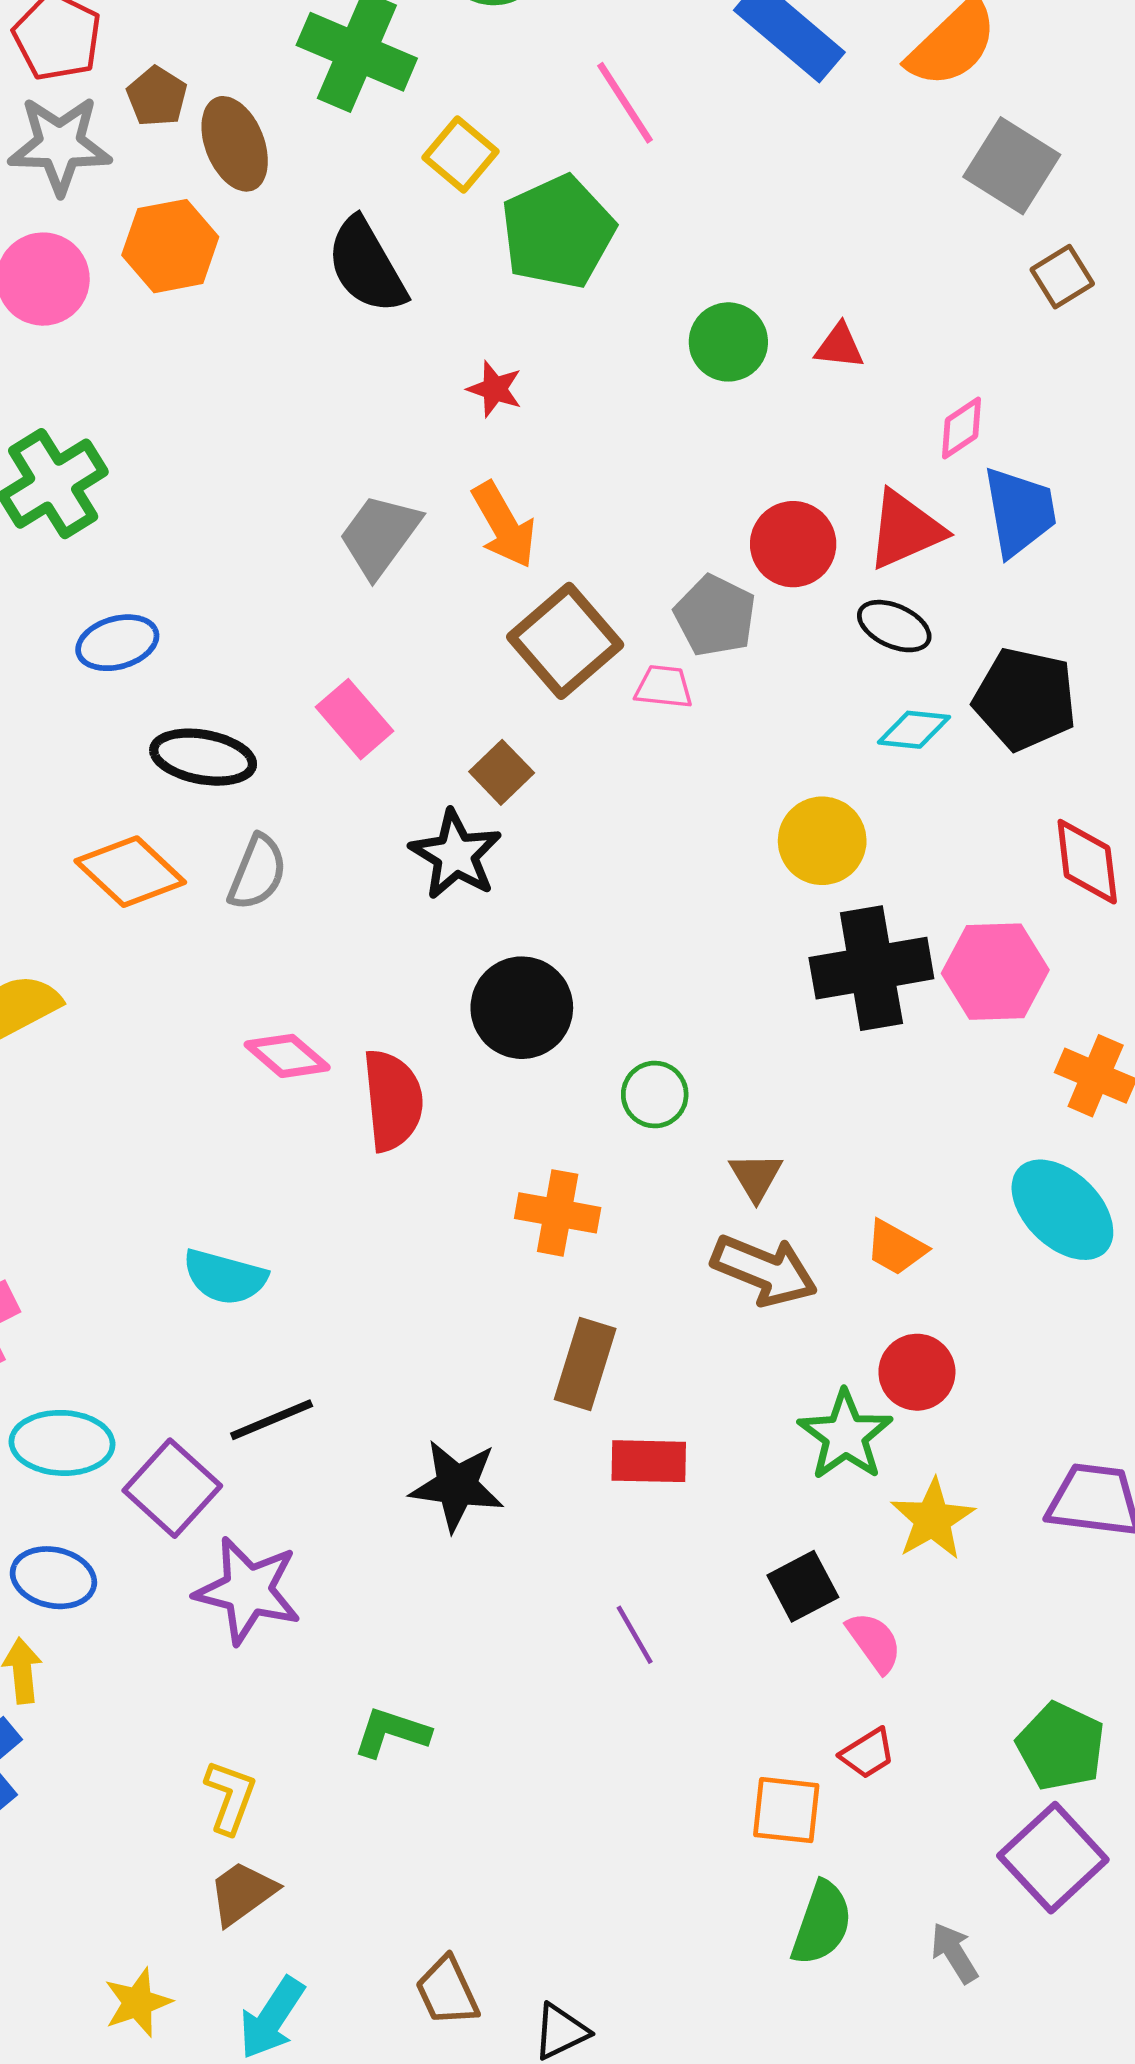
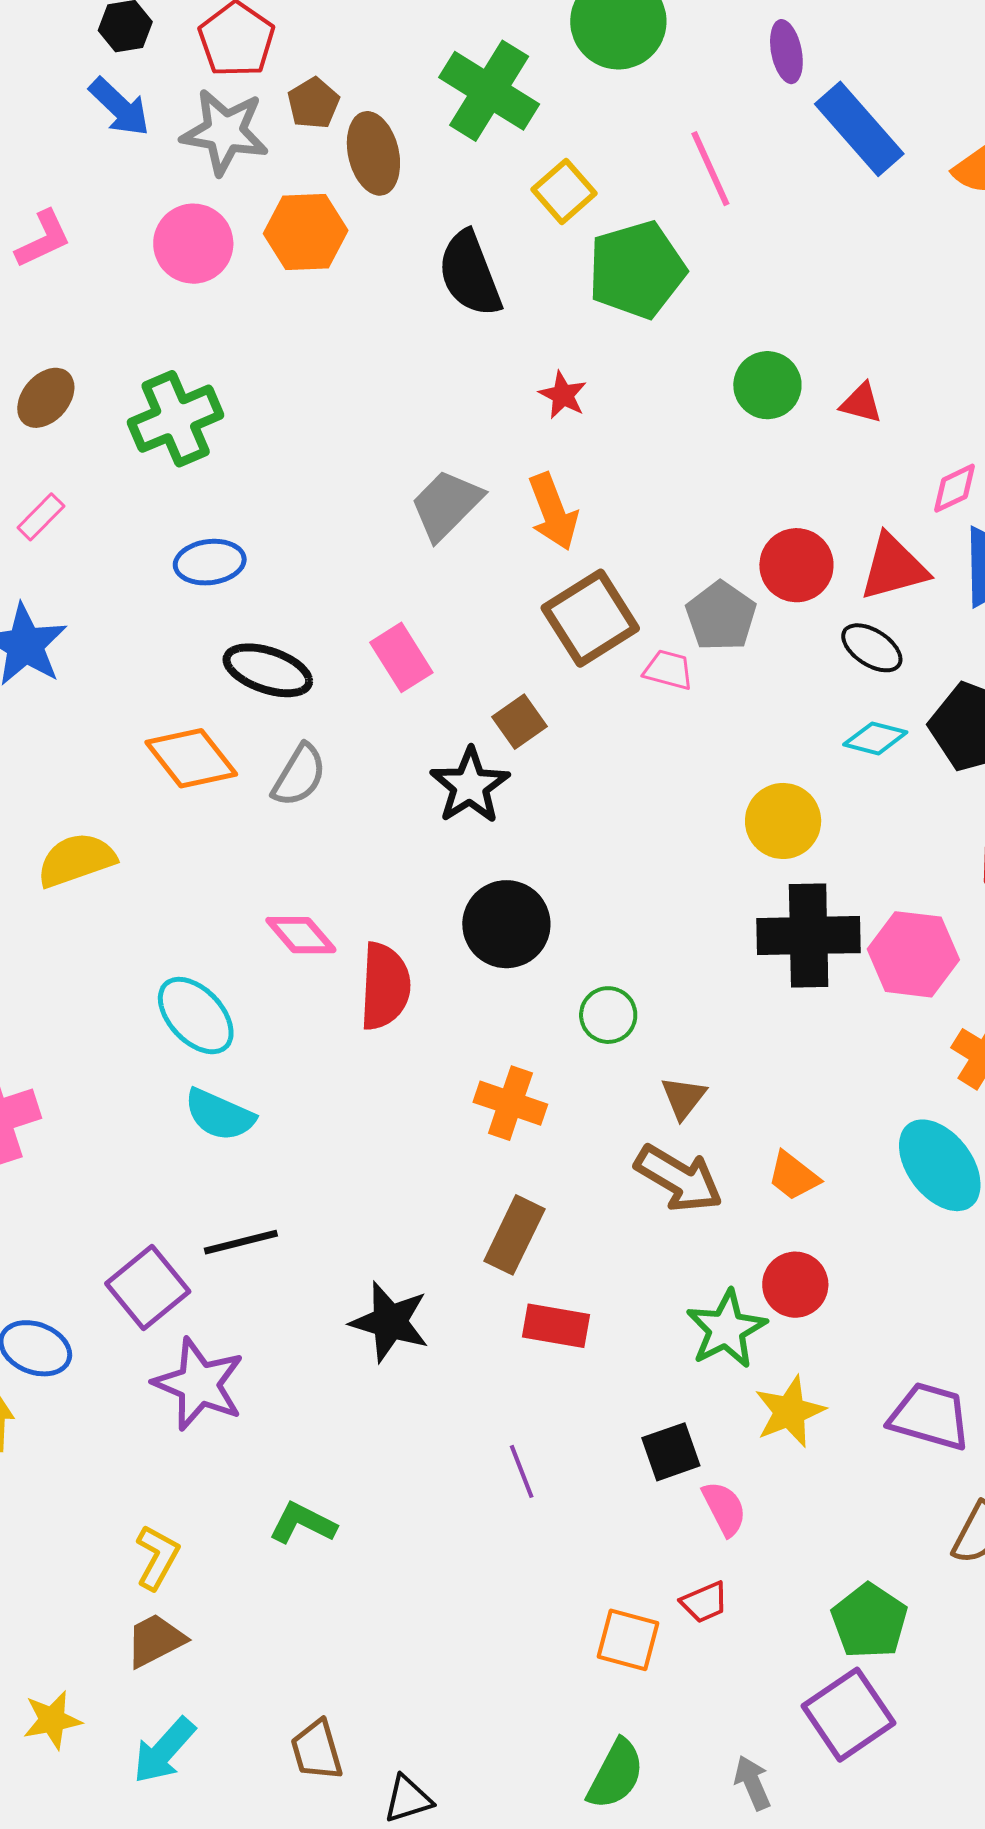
cyan ellipse: (62, 1443) -> (196, 1016), moved, turned 36
green semicircle: (822, 1923) -> (616, 1774), moved

